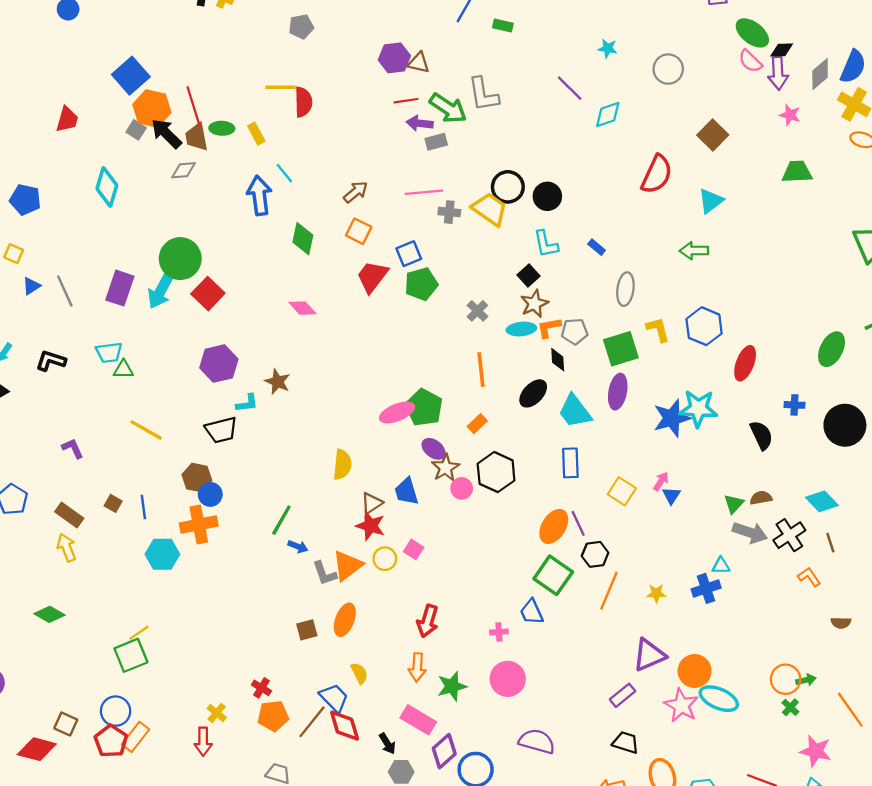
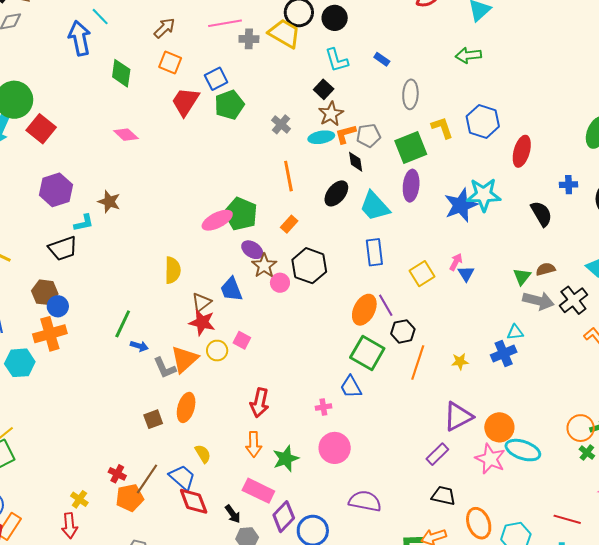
yellow square: (622, 491) -> (422, 274), turned 30
brown line: (312, 722) -> (147, 479), moved

